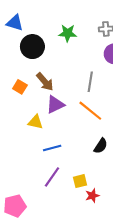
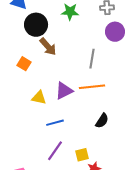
brown arrow: (45, 82) -> (48, 47), moved
purple triangle: (55, 105) -> (64, 91), moved
orange line: (90, 111) -> (92, 87), turned -45

